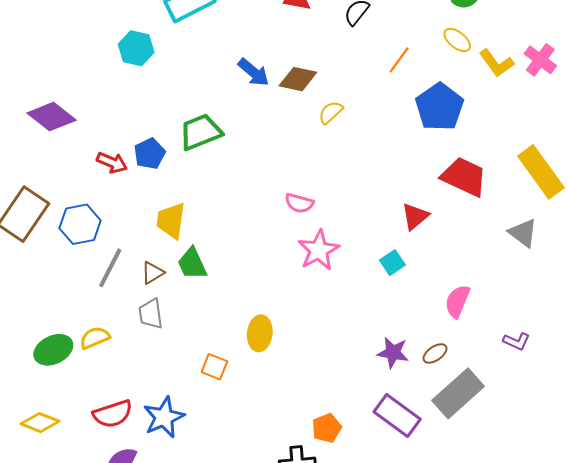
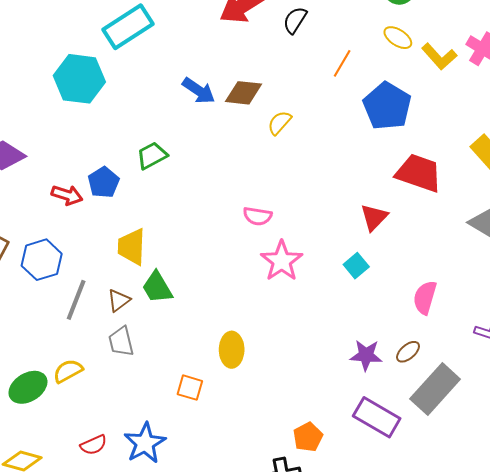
cyan hexagon: (136, 48) -> (79, 79), size x1.4
green trapezoid: (201, 132) -> (152, 156), size x0.7
red semicircle: (113, 414) -> (94, 445), size x0.7

